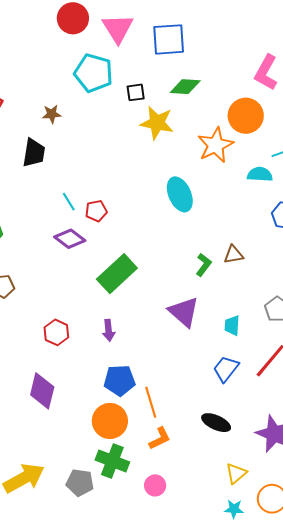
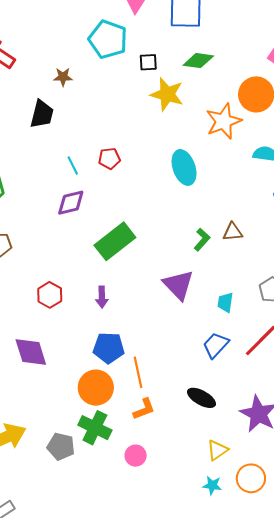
red pentagon: (96, 211) -> (109, 158), moved
purple diamond: (70, 239) -> (71, 203), turned -56
purple diamond: (42, 391) -> (31, 352), turned -36

